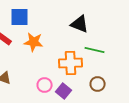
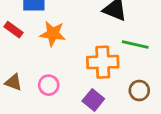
pink circle: (45, 85) -> (49, 85), moved

